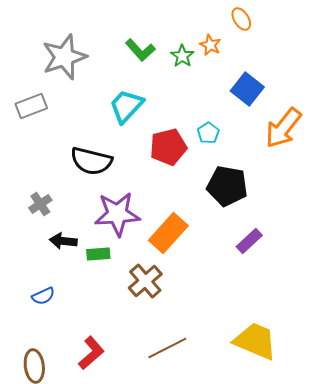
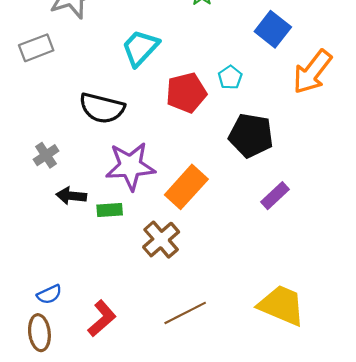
blue semicircle: (43, 296) -> (49, 294), moved

